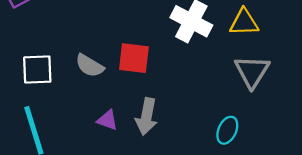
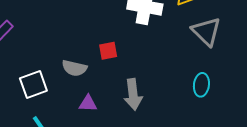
red square: (134, 58) -> (108, 51), size x0.7
purple triangle: (108, 120) -> (88, 103), moved

